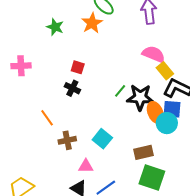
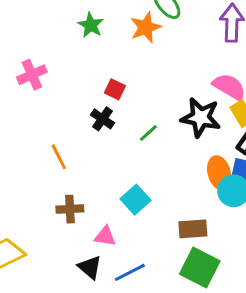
pink cross: (21, 66) -> (32, 75), turned -30
green line: (120, 91) -> (148, 133), moved
black star: (140, 97) -> (201, 117), moved
brown cross: (67, 140) -> (70, 209), moved

